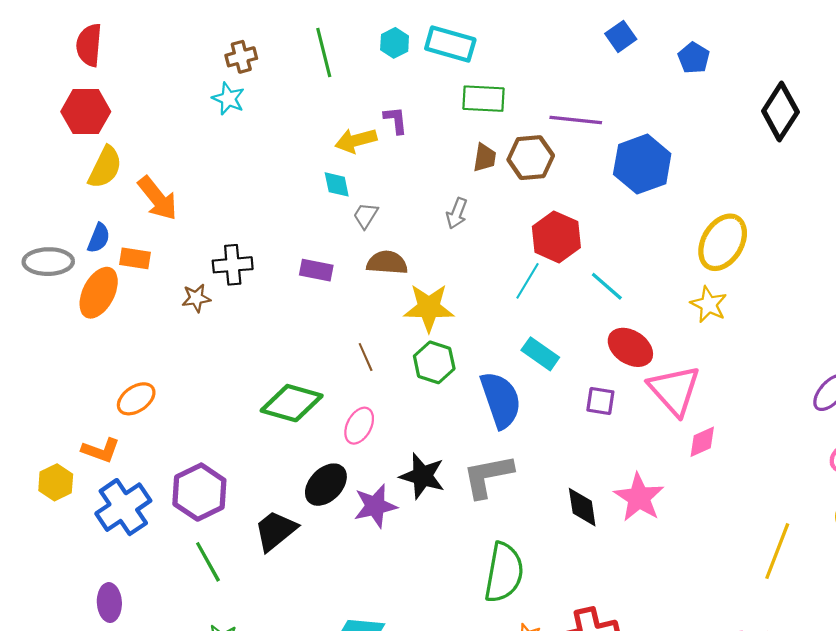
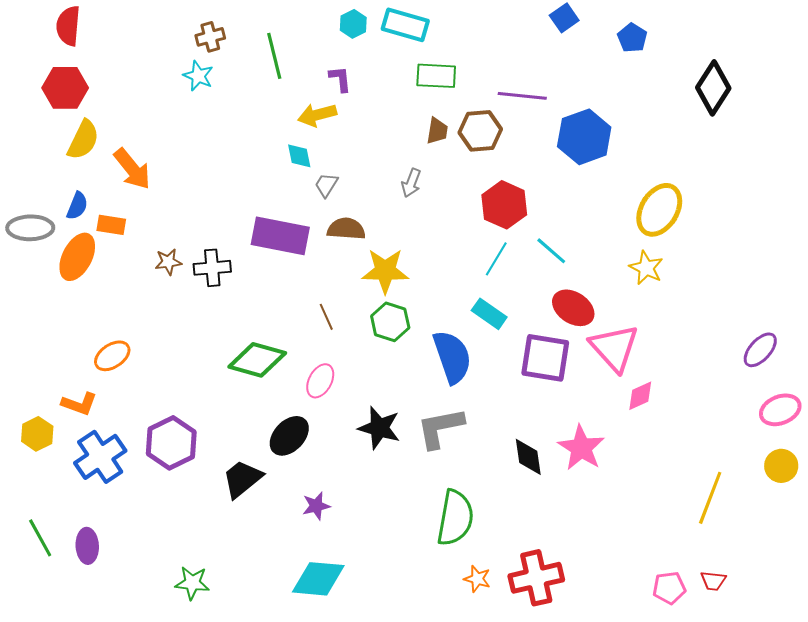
green line: (324, 53) -> (274, 56), moved
purple L-shape: (396, 120) -> (340, 79), moved
black cross: (233, 265) -> (212, 268), moved
purple rectangle: (316, 270) -> (280, 236), size x1.8
cyan line: (527, 281) -> (496, 259), moved
purple square: (600, 401) -> (545, 358), size x1.8
purple star: (375, 506) -> (316, 506), moved, size x0.7
green line: (208, 562) -> (40, 538), moved

